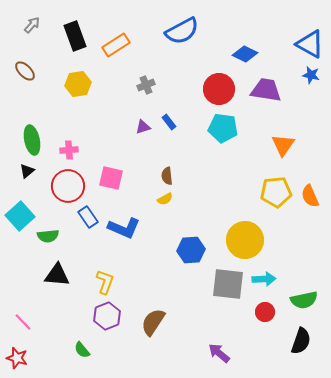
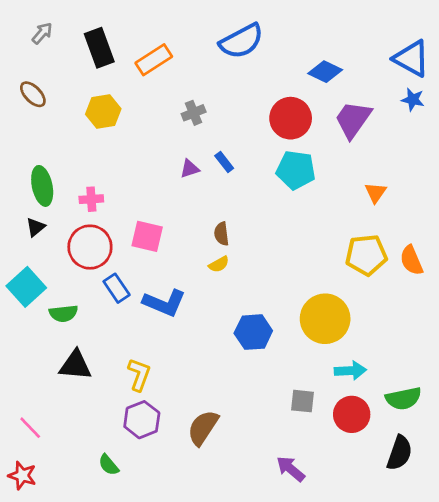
purple trapezoid: (266, 90) -> (353, 119), turned -64
orange triangle: (283, 145) -> (376, 193), size x0.7
gray square: (228, 284) -> (303, 401), moved, size x0.6
red circle: (265, 312) -> (352, 414), size x1.4

